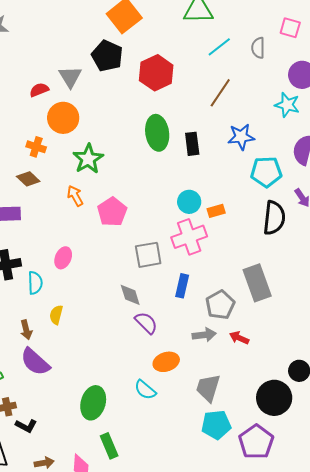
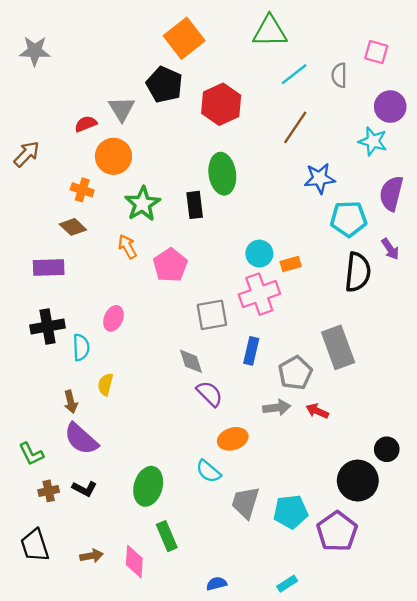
black rectangle: (192, 144) -> (195, 205), moved
gray trapezoid: (208, 388) -> (245, 503), moved
black L-shape: (26, 426) -> (85, 489), moved

